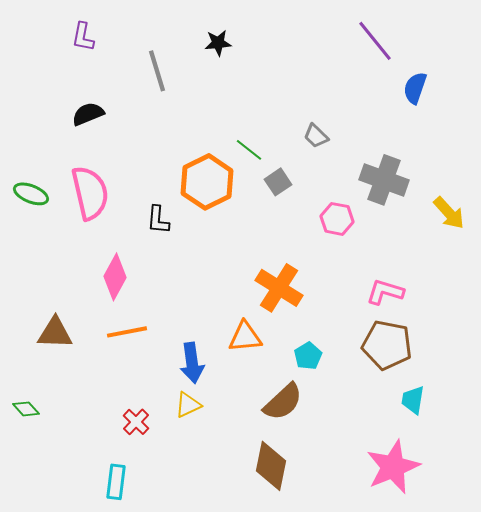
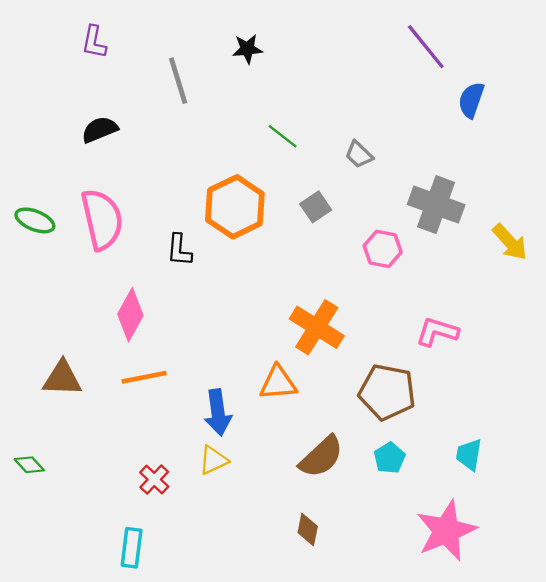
green line: (249, 150) -> (283, 136), moved
brown pentagon: (387, 345) -> (387, 392), moved
cyan pentagon: (308, 356) -> (389, 458), moved
brown diamond: (271, 466) -> (308, 530), size x0.6

